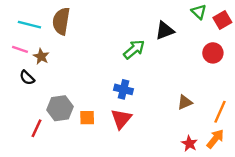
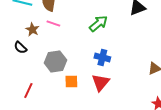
pink line: (20, 49) -> (53, 23), moved
green arrow: (134, 49) -> (98, 23), moved
gray hexagon: (60, 108) -> (55, 61), moved

